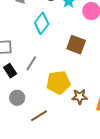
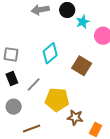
cyan diamond: (42, 23) -> (50, 53), moved
gray line: (31, 63) -> (34, 85), moved

